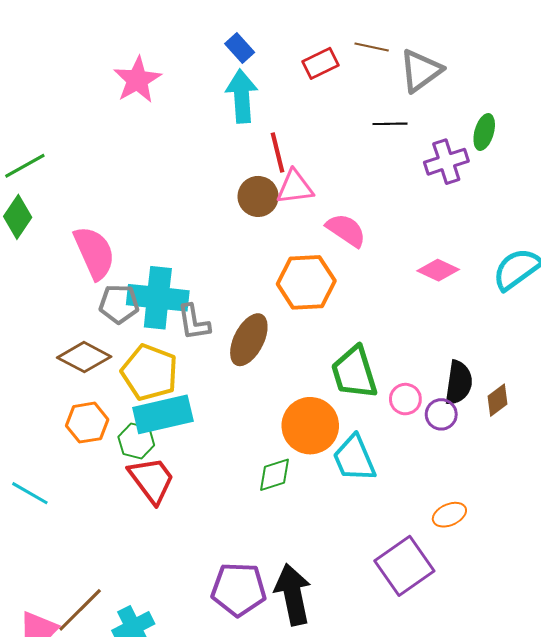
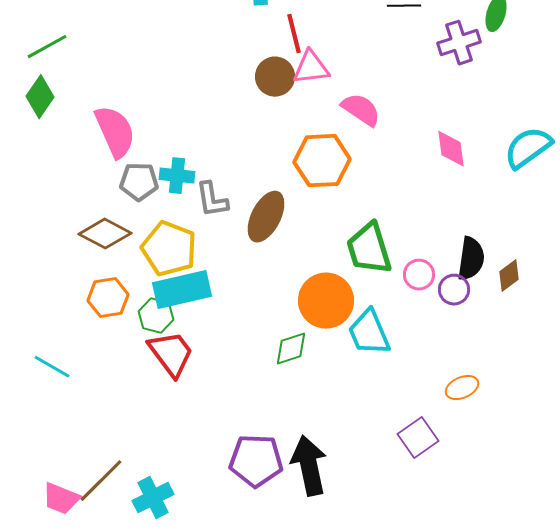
pink diamond: (438, 270) -> (451, 149), turned 57
cyan cross: (158, 298) -> (177, 176), size x0.6
purple square: (404, 566) -> (418, 438), size x0.7

